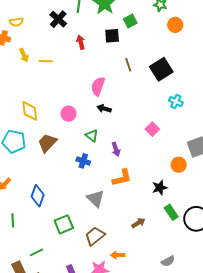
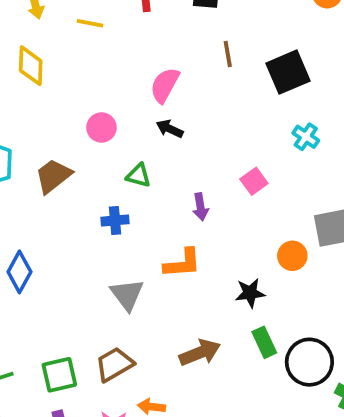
yellow line: (46, 61) -> (90, 23), moved
yellow diamond: (30, 111) -> (31, 66), moved
green triangle: (92, 136) -> (139, 175), turned -32
purple arrow: (116, 149) -> (200, 207), moved
blue cross: (83, 161) -> (115, 220), turned -32
brown arrow: (138, 223) -> (200, 353), size x1.5
green square: (64, 224) -> (59, 375), moved

